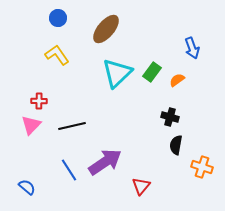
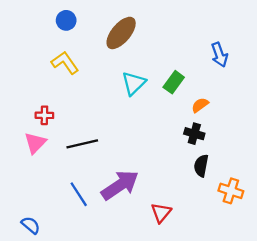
cyan triangle: (117, 73) -> (134, 83), size x0.7
orange semicircle: (177, 80) -> (200, 105), moved
blue semicircle: (27, 187) -> (31, 225), moved

